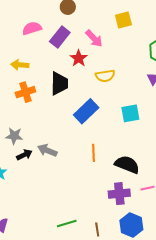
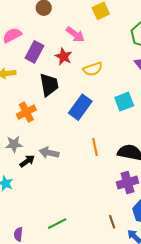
purple rectangle: (60, 37) -> (34, 52), moved
orange cross: (25, 92) -> (26, 112), moved
green line: (67, 224) -> (57, 224), moved

